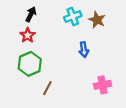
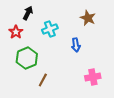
cyan cross: (73, 17) -> (50, 29), moved
red star: (28, 35) -> (16, 32), moved

